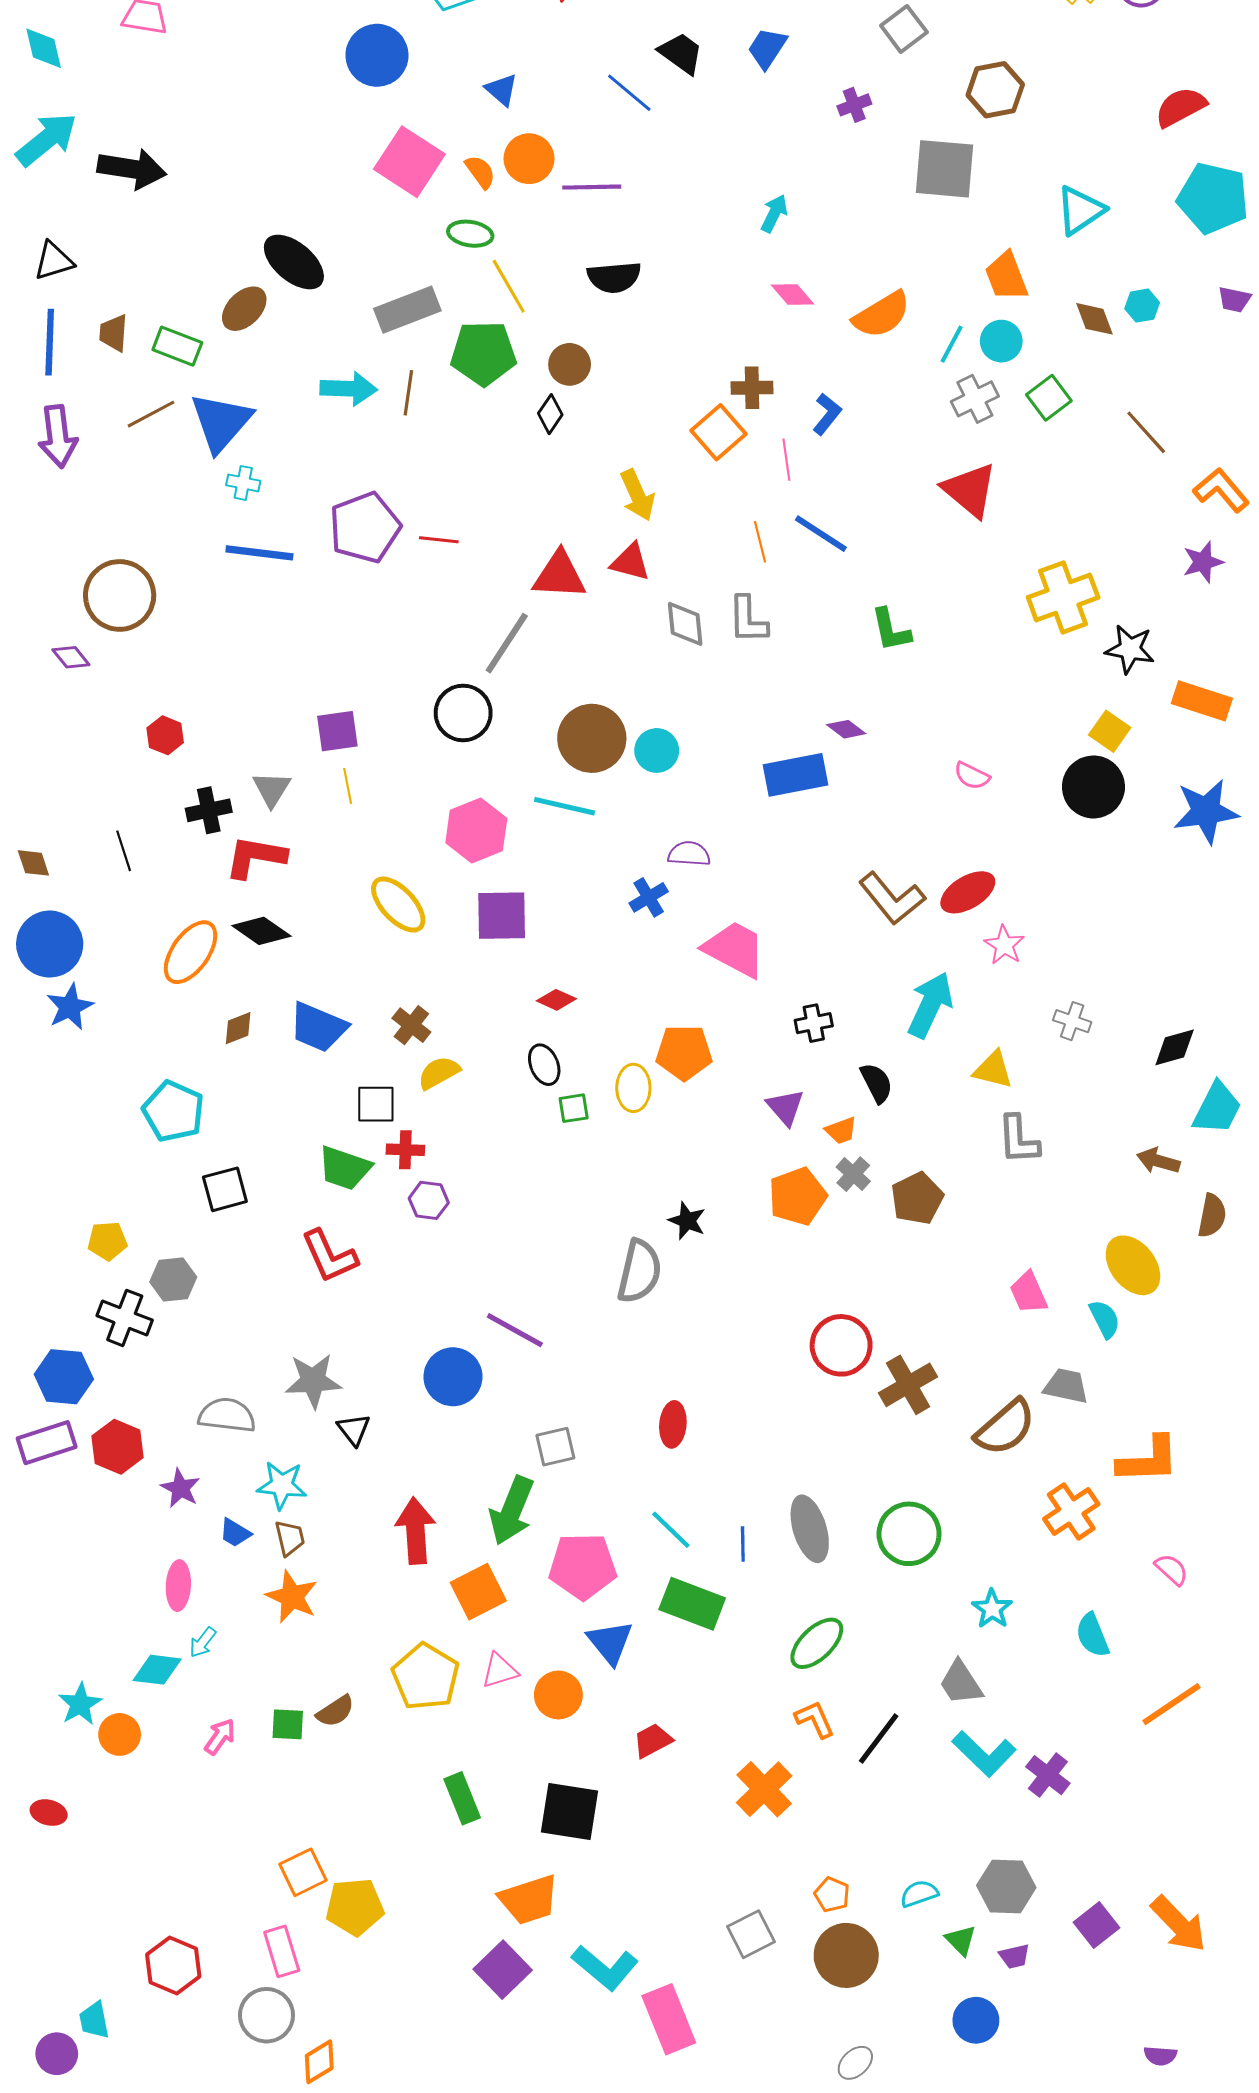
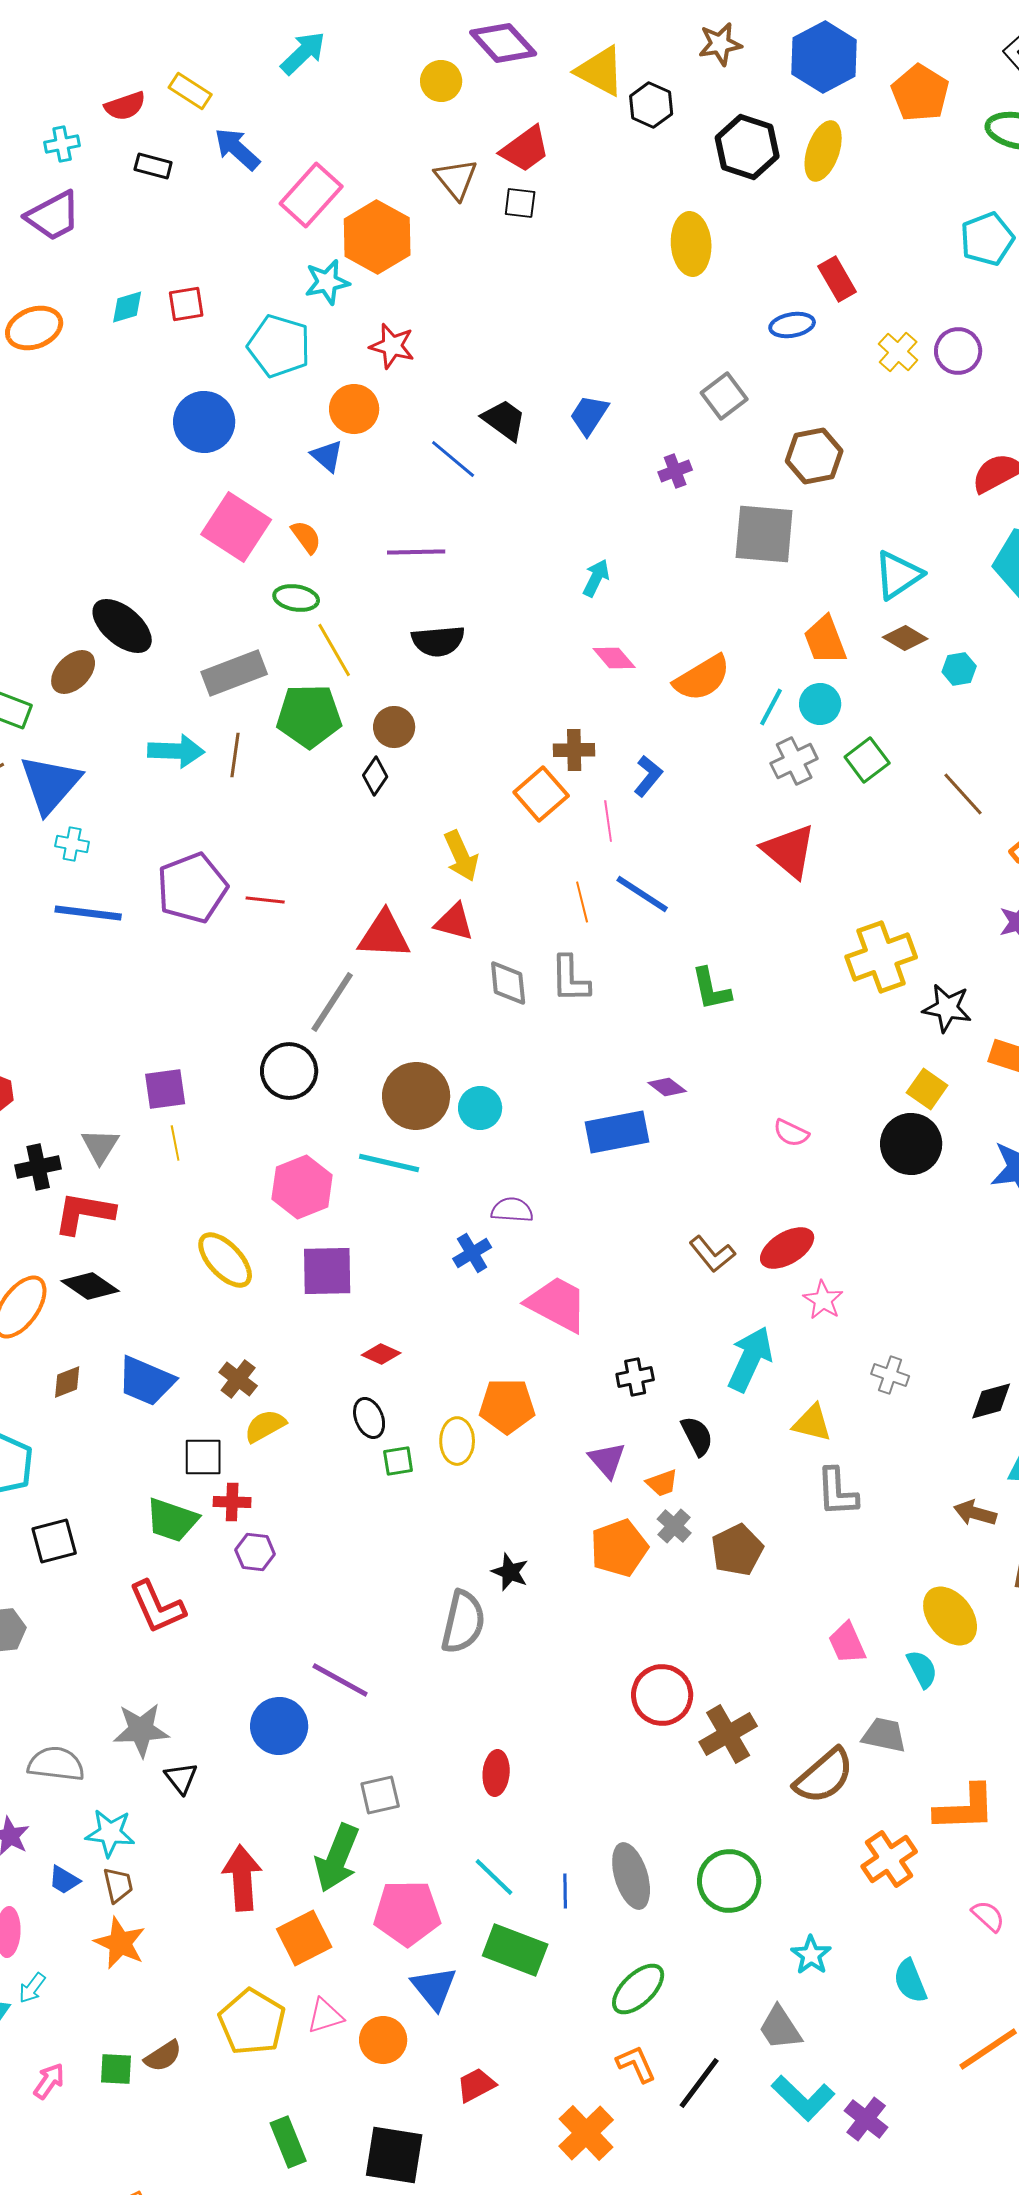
orange circle: (529, 159) -> (354, 409), moved
brown diamond: (1094, 319) -> (905, 638), moved, turned -39
brown L-shape: (892, 898) -> (712, 1254), size x0.7

